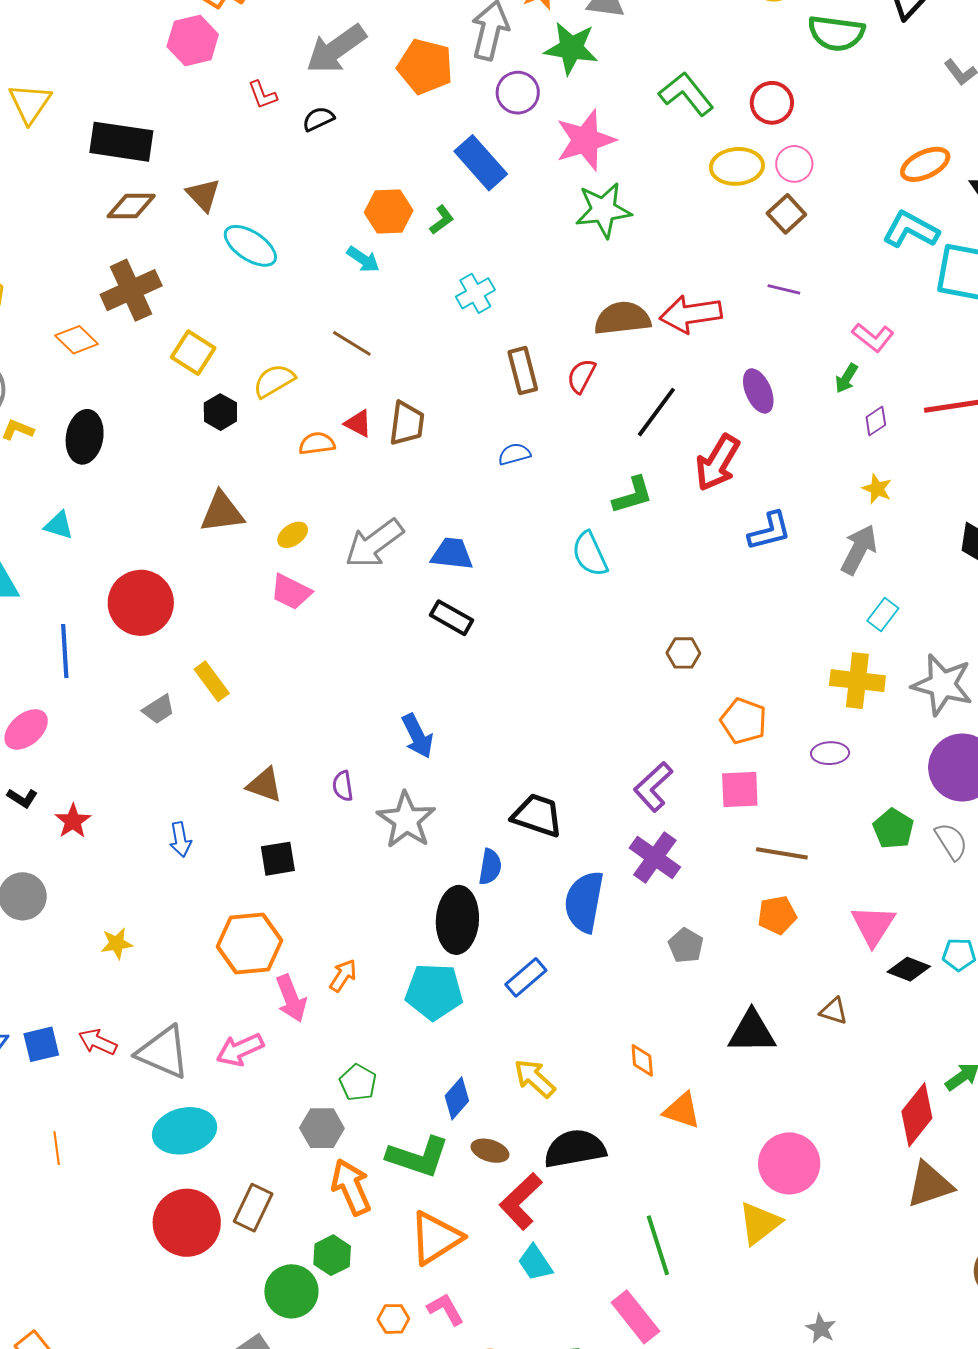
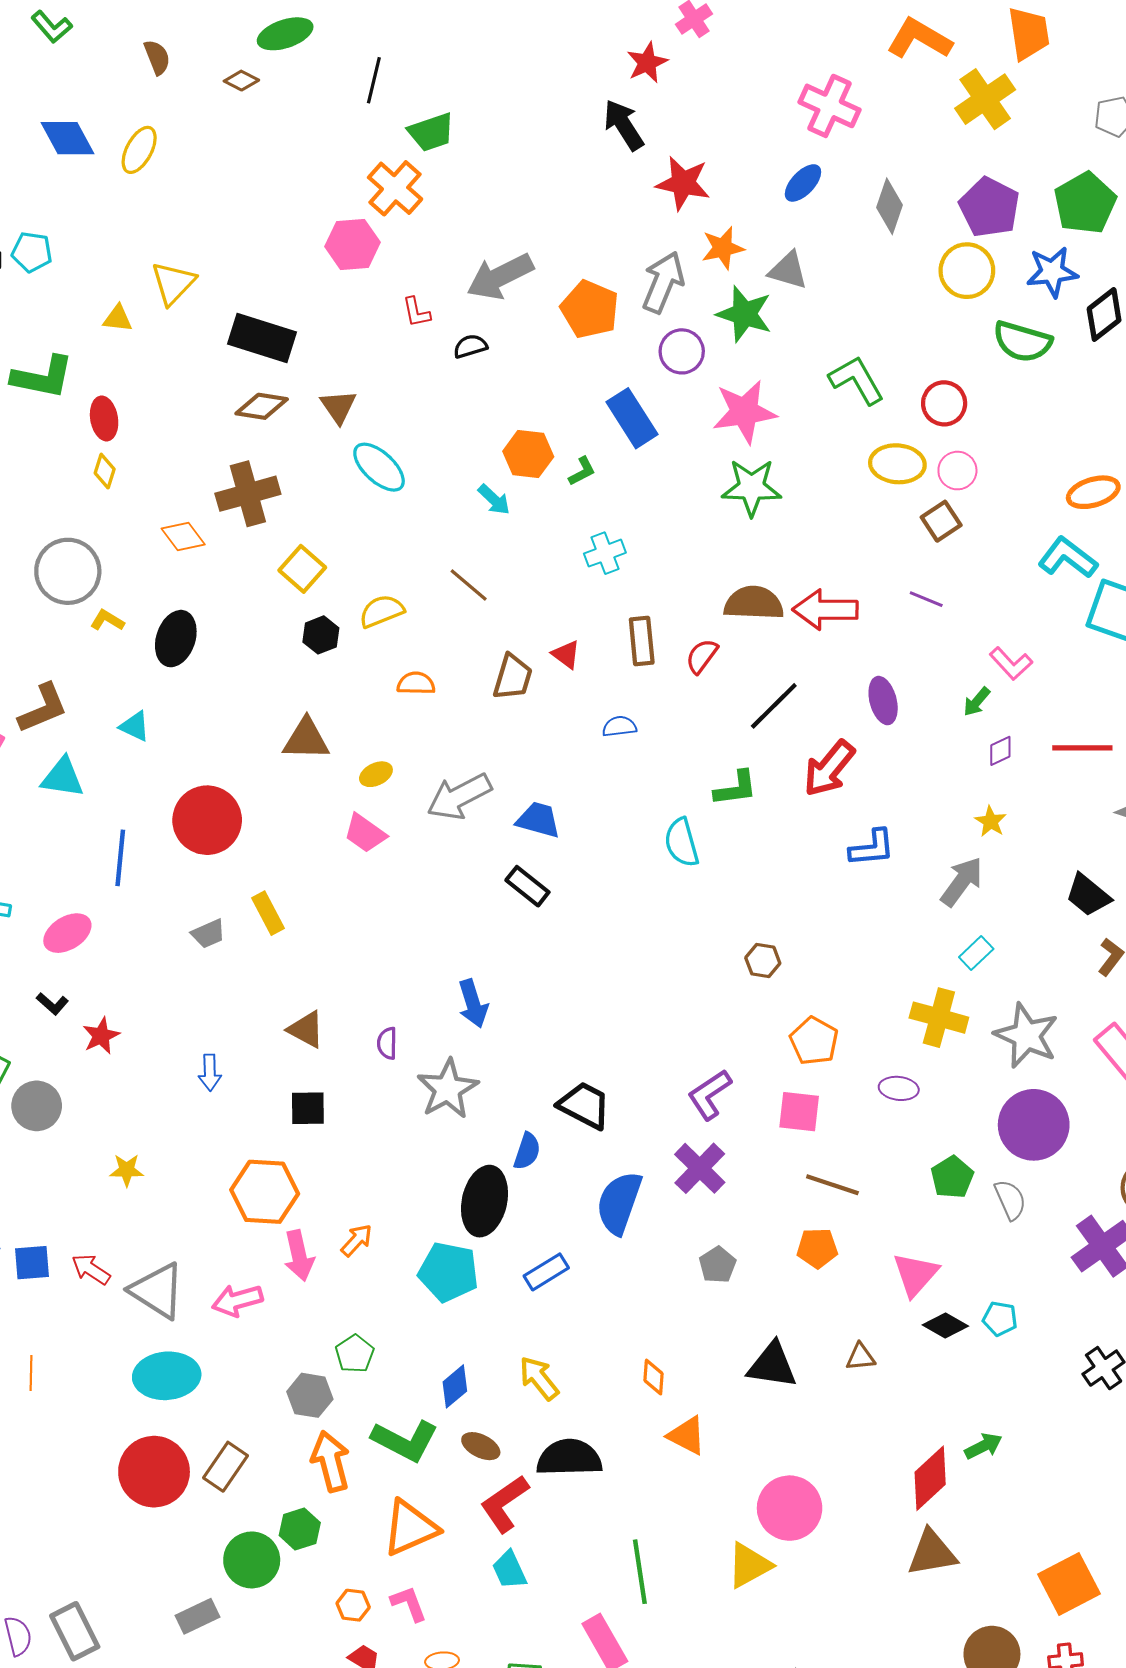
red triangle: (358, 423) -> (566, 654), moved
brown triangle: (834, 1011) -> (861, 1357), turned -32

